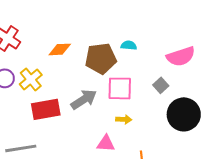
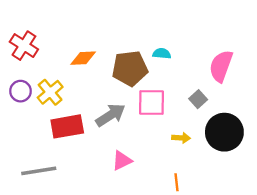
pink semicircle: (181, 56) -> (221, 66), turned 128
yellow arrow: (124, 119) -> (181, 138), moved
pink triangle: (106, 143) -> (122, 161), moved, turned -30

